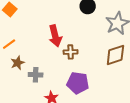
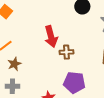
gray cross: (36, 75) -> (12, 86), moved

